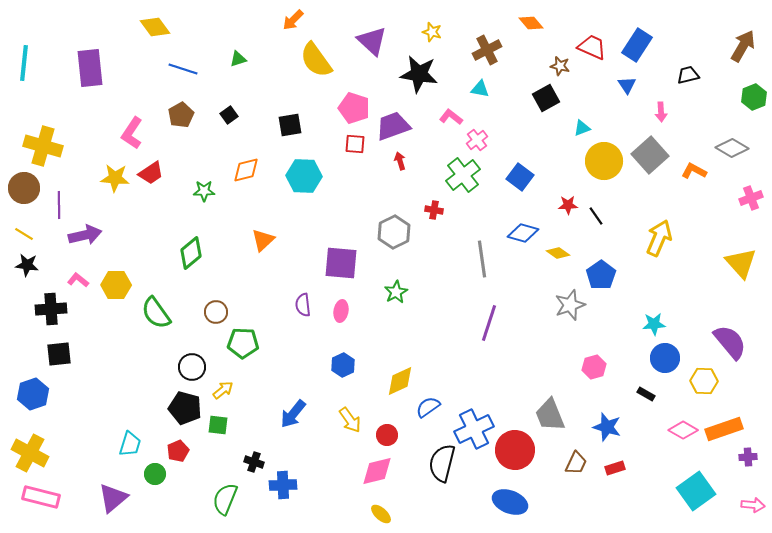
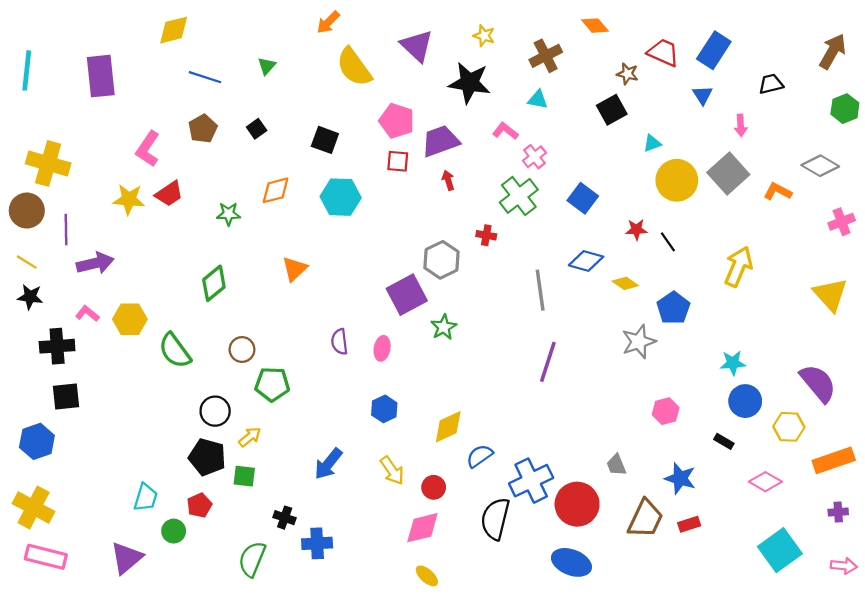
yellow diamond: (155, 27) -> (174, 30), turned -68
green triangle: (238, 59) -> (267, 66), turned -30
black square: (290, 125) -> (325, 140), turned 30
purple square: (341, 263) -> (407, 295), moved, turned -33
gray trapezoid: (550, 415) -> (616, 465), size x0.6
orange rectangle: (724, 429) -> (834, 460), moved
brown trapezoid: (576, 463) -> (645, 519), size x1.5

